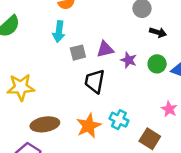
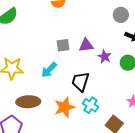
cyan arrow: (59, 32) -> (49, 70), moved, turned 30
black trapezoid: (95, 81) -> (80, 82), moved

